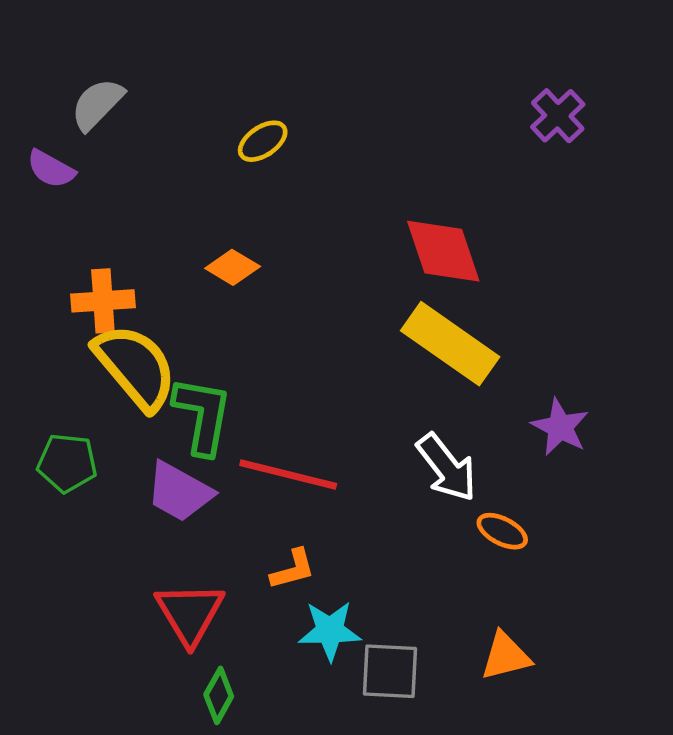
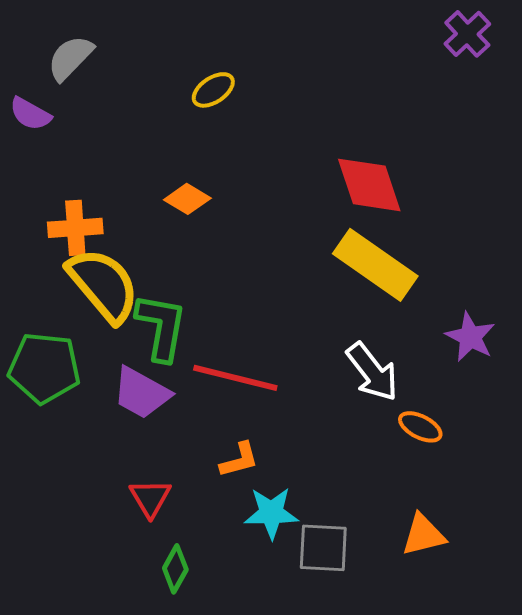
purple cross: (558, 116) -> (467, 34), moved
green pentagon: (67, 463) -> (44, 368), size x1.4
red triangle: (190, 613) -> (150, 498), size x0.7

